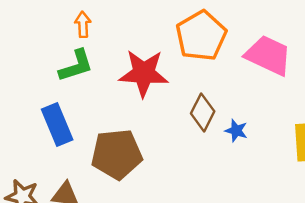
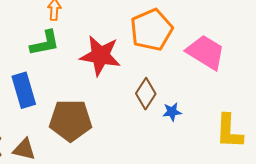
blue star: (236, 131) -> (172, 112), turned -30

